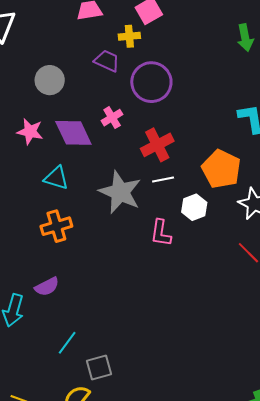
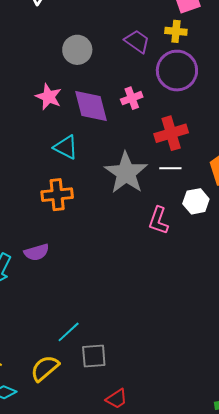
yellow cross: (129, 36) -> (176, 31), moved
cyan line: (67, 343) -> (69, 332), moved
gray square: (99, 367) -> (94, 356), moved

